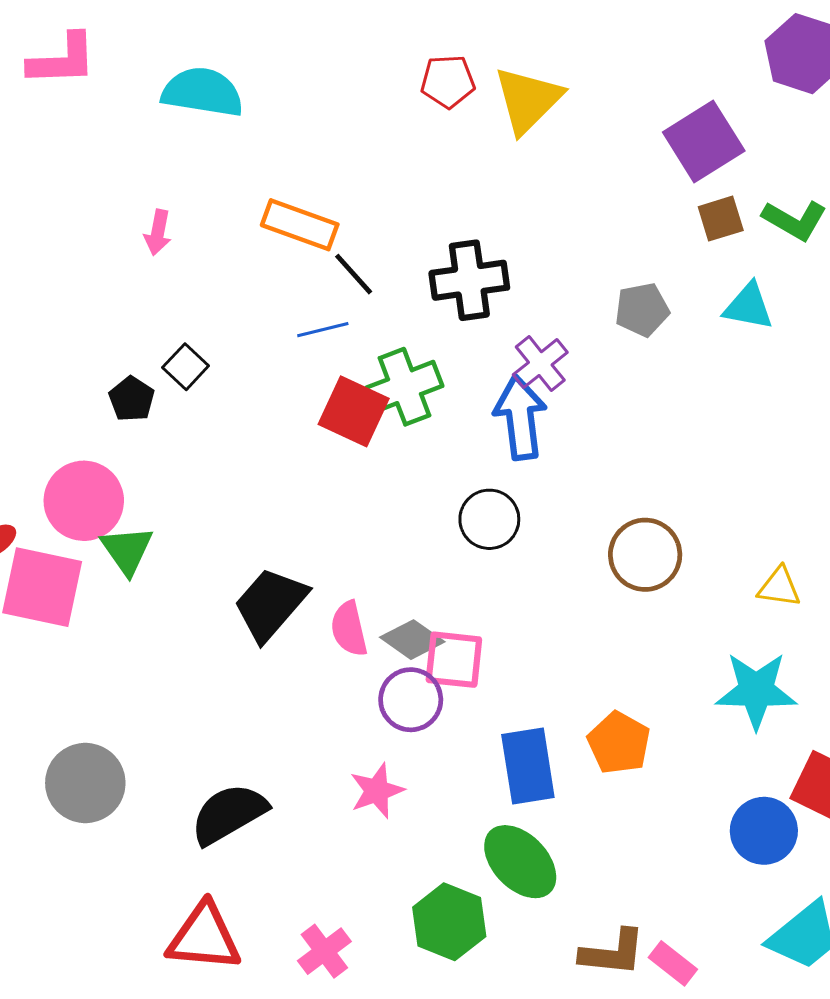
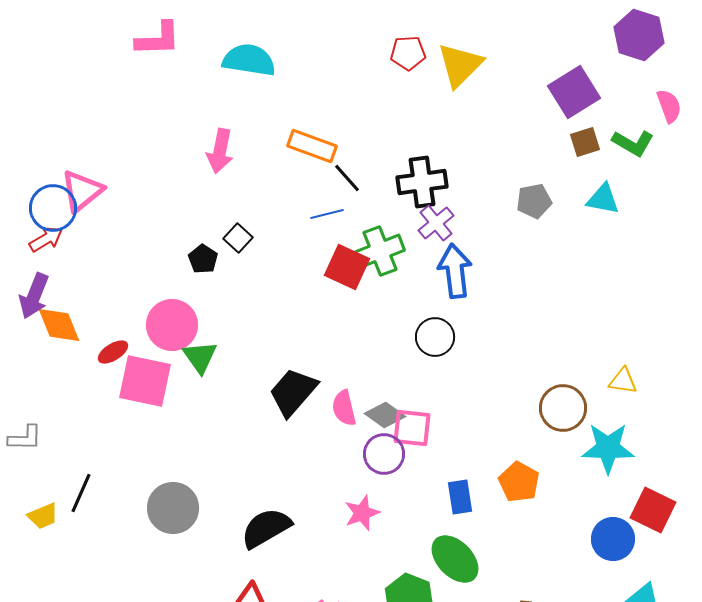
pink arrow: (158, 232) -> (220, 151), size x1.5
purple cross: (540, 364) -> (436, 223), moved
brown circle: (645, 555) -> (563, 408), moved
blue rectangle: (528, 766) -> (460, 497), size x0.7

